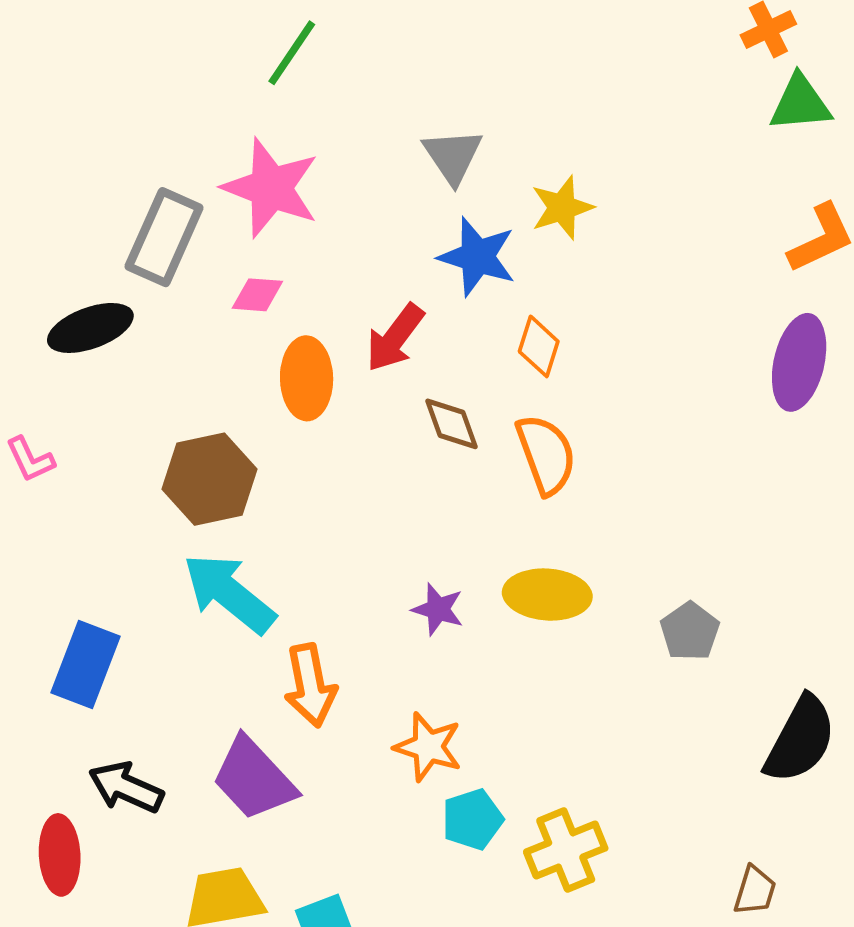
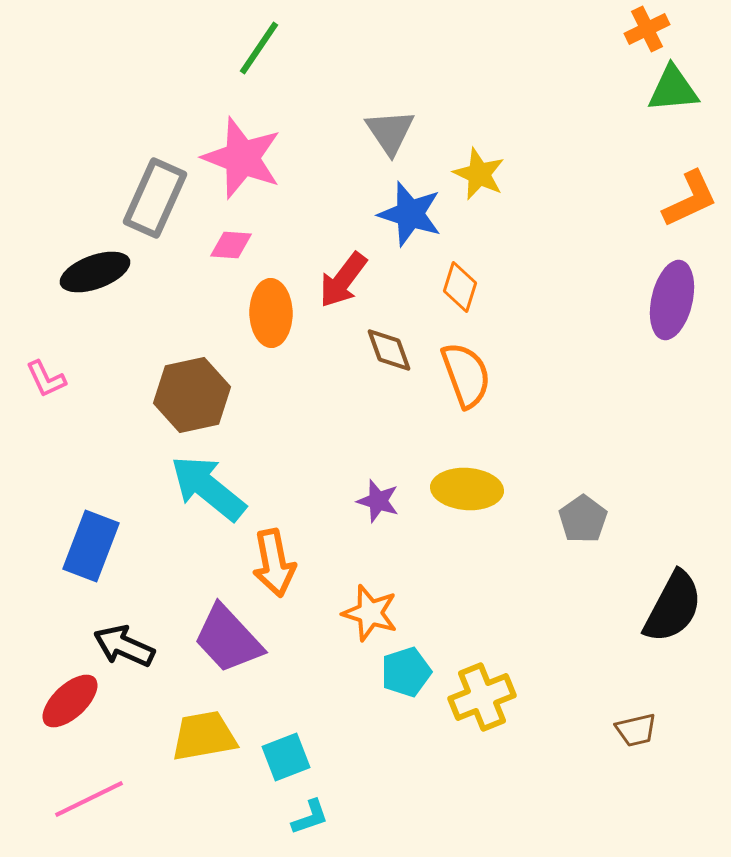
yellow star: (562, 208) -> (479, 174), turned -30
red ellipse: (60, 855) -> (70, 701), turned 50
brown trapezoid: (755, 891) -> (636, 730), turned 60

